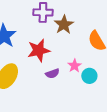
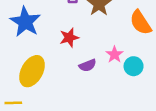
red star: (39, 50) -> (69, 38), size x0.7

